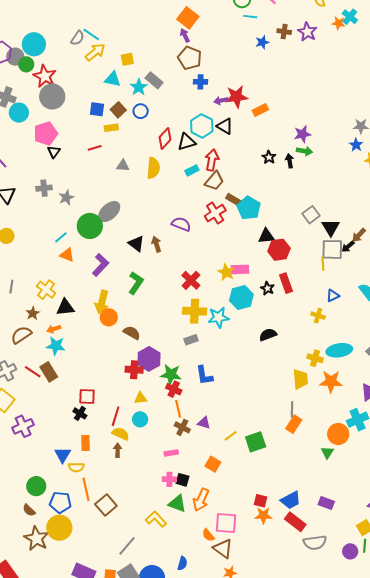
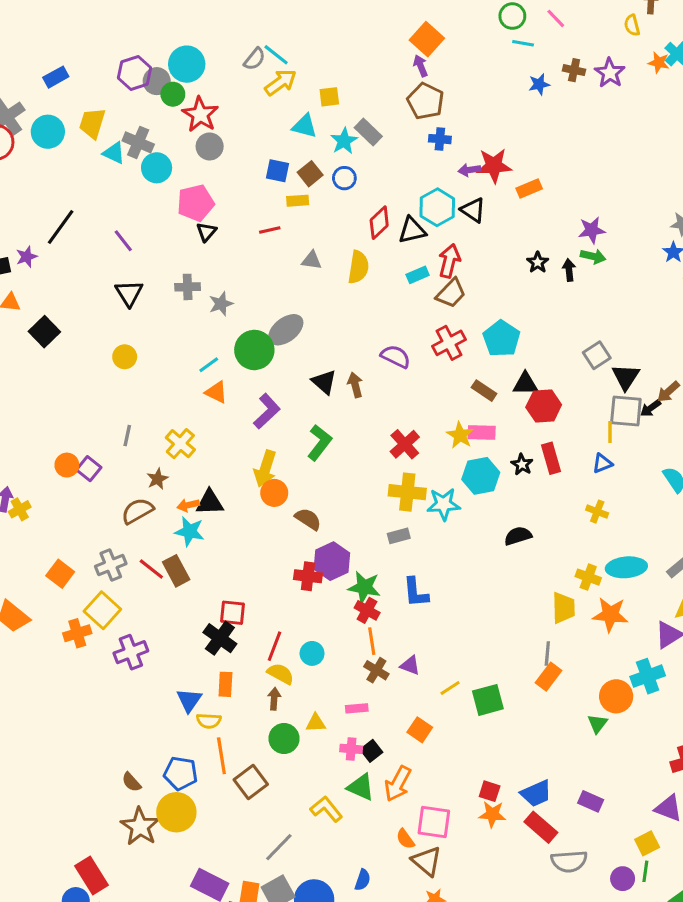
gray circle: (52, 96) -> (210, 146), size x0.7
brown rectangle: (234, 200) -> (484, 391), moved
blue triangle: (333, 296) -> (602, 463), moved
black triangle: (65, 307) -> (210, 502), moved
yellow triangle: (141, 398) -> (316, 723), moved
black cross: (80, 413) -> (220, 638), size x1.5
black square: (183, 480) -> (371, 751), turned 32
green circle: (36, 486) -> (284, 739), moved

